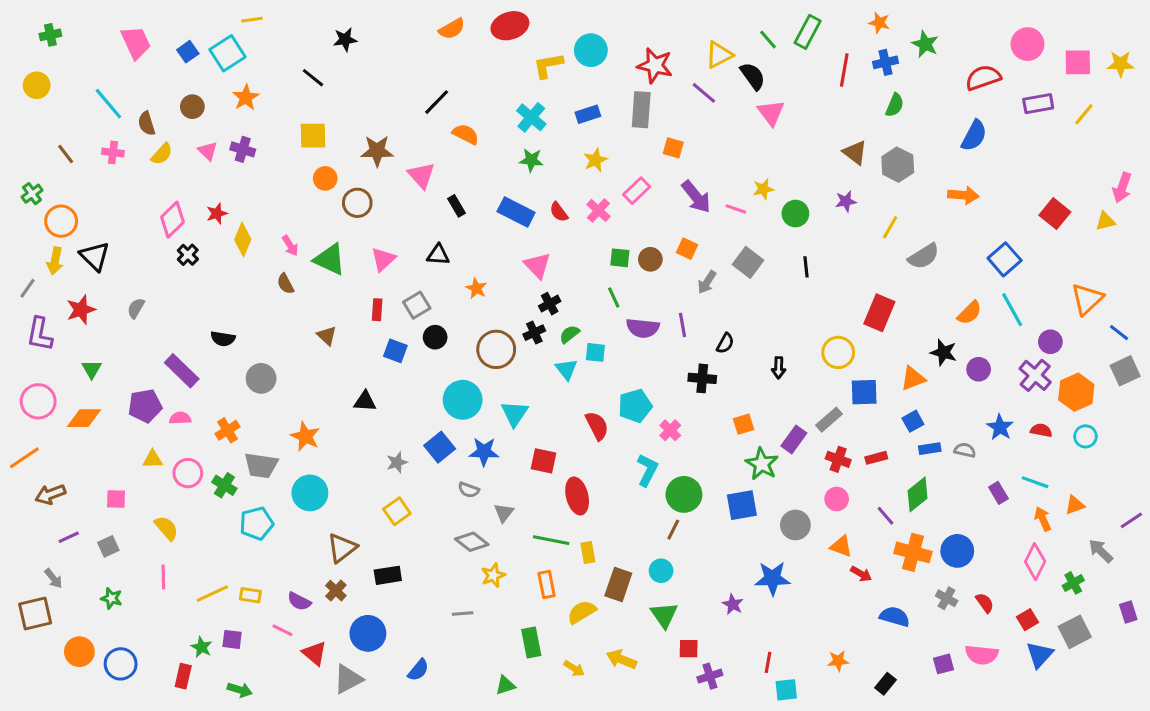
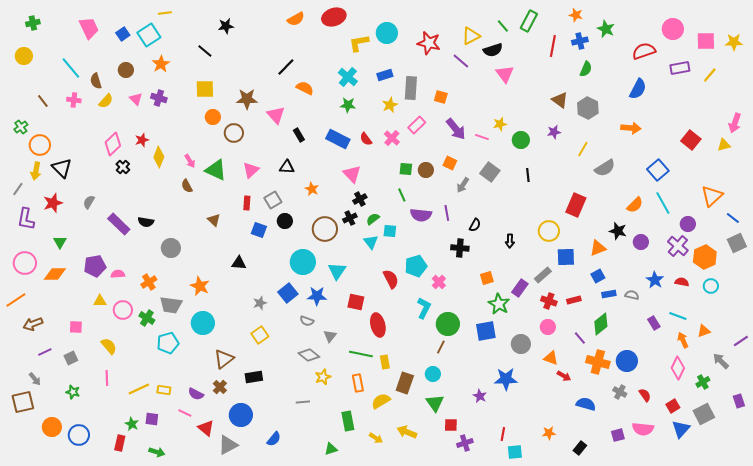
black semicircle: (753, 76) -> (493, 50), turned 108
gray rectangle: (641, 110) -> (411, 88), moved
purple rectangle: (182, 371) -> (119, 224), moved

